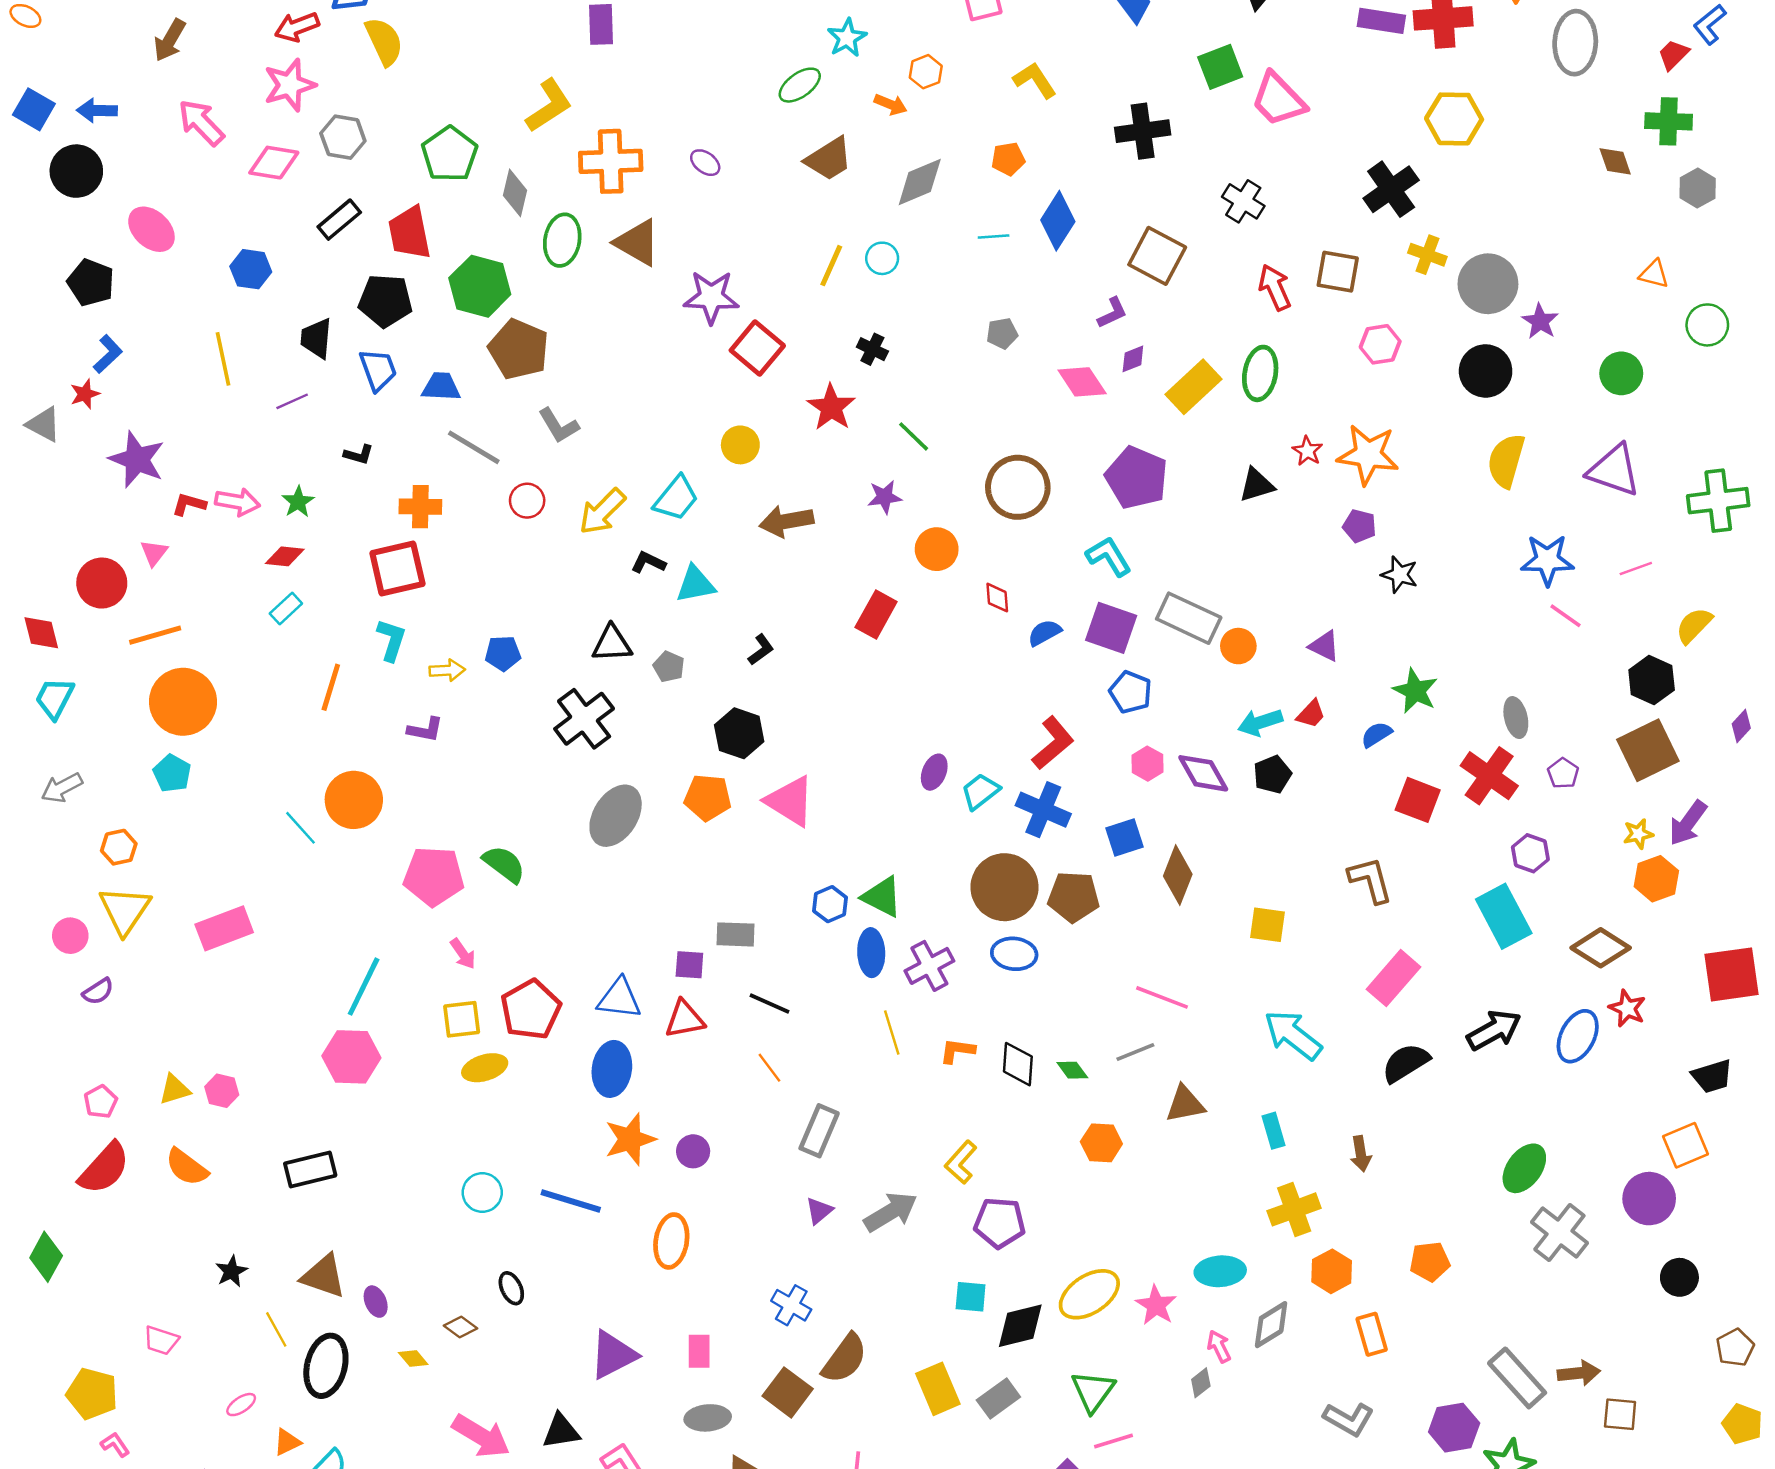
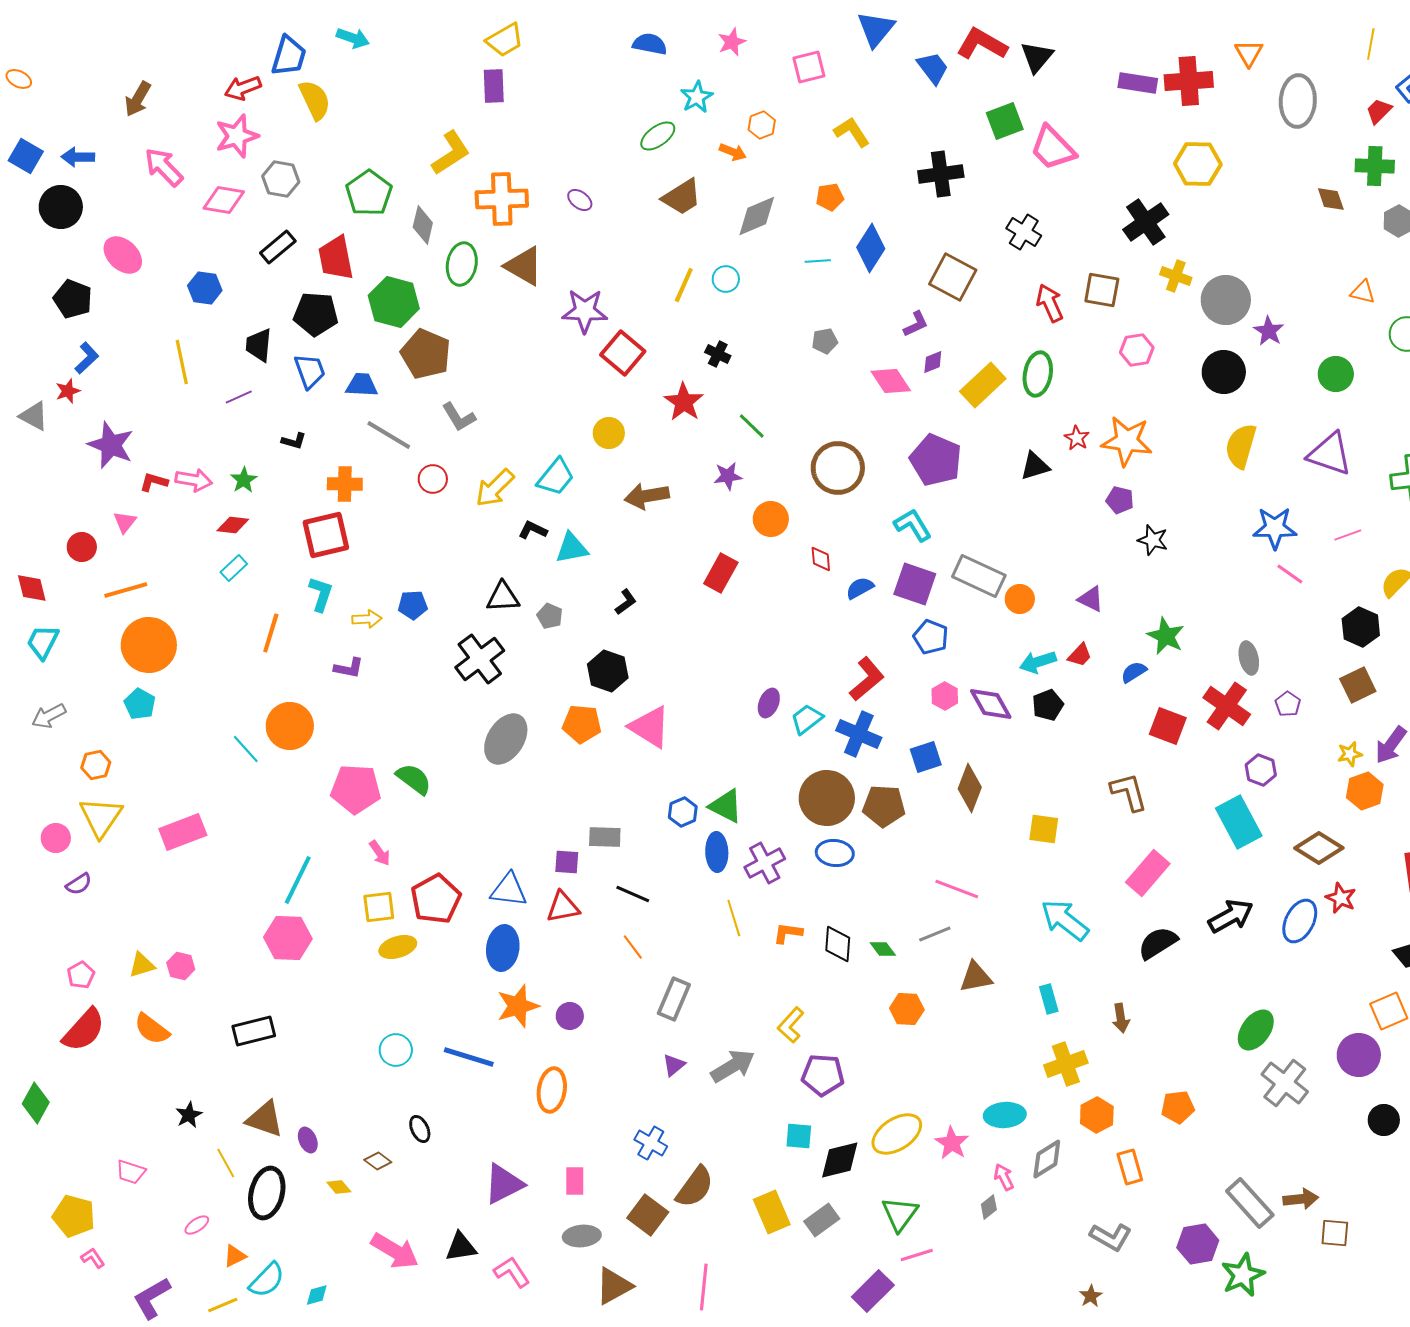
red circle: (102, 583) -> (82, 547), size x0.7
brown square: (1648, 750) -> (1358, 685), size x0.7

